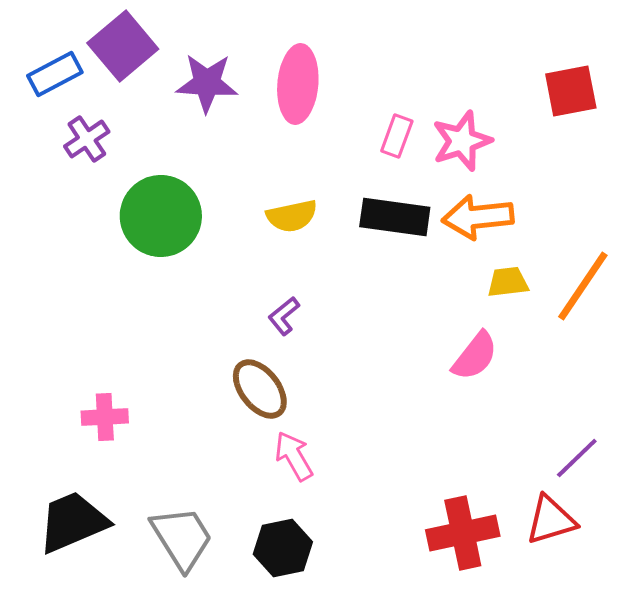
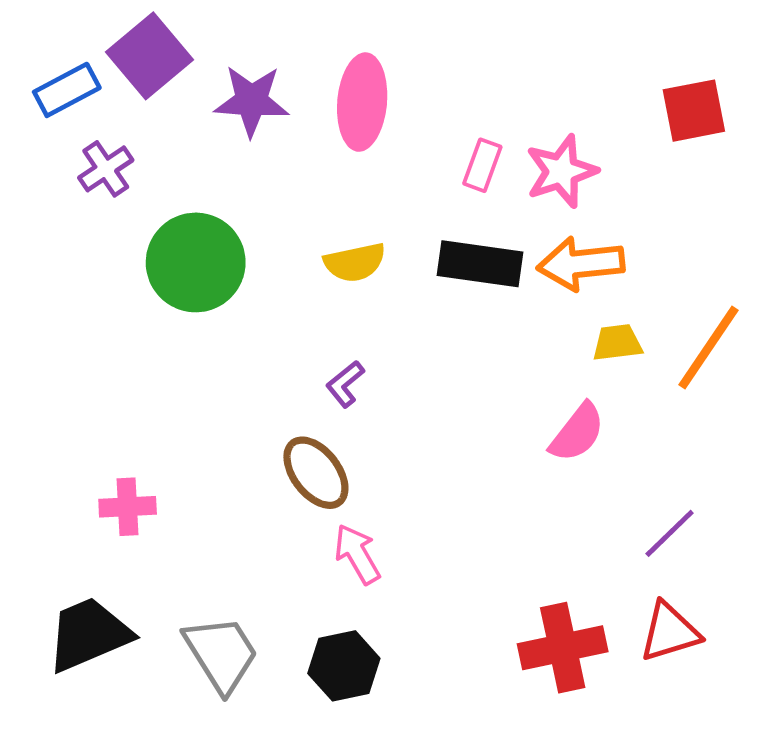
purple line: (577, 458) -> (670, 533), moved

